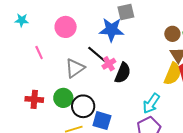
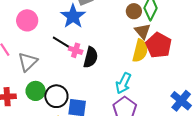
blue star: (111, 30) -> (73, 16), turned -30
pink cross: (109, 64) -> (76, 50), turned -32
gray triangle: (75, 68) -> (28, 62), moved

